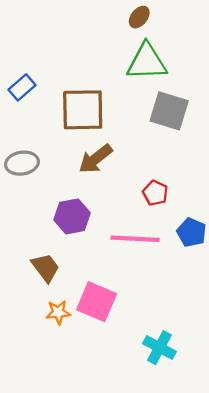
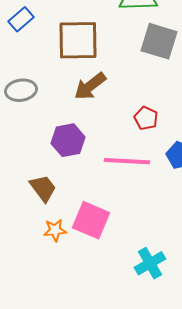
cyan cross: (159, 348) -> (150, 263), turned 32

